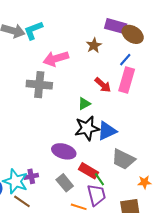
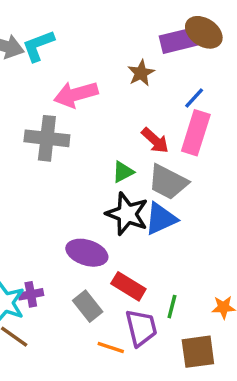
purple rectangle: (116, 26) -> (178, 41), turned -30
brown ellipse: (133, 34) -> (204, 32), moved
black star: (87, 128) -> (127, 214), turned 30
gray trapezoid: (123, 159) -> (168, 182), moved
green line: (99, 179) -> (172, 307), moved, turned 48

